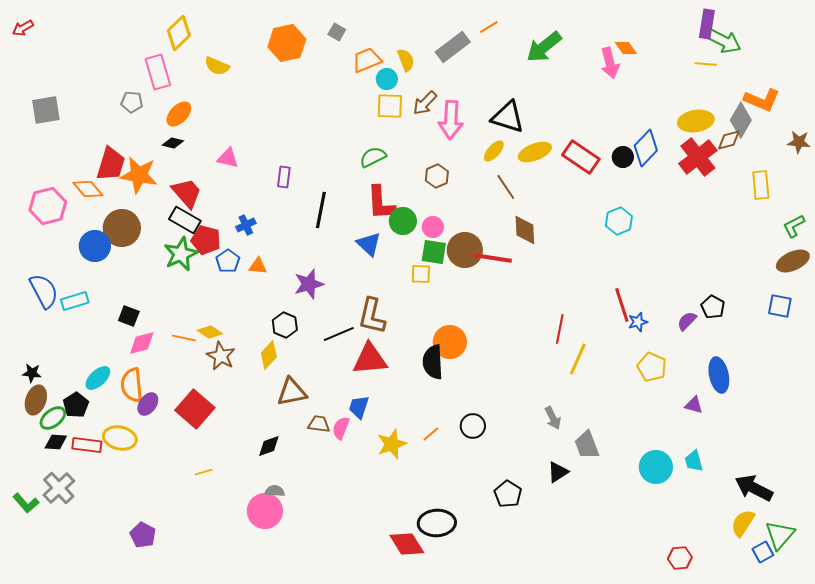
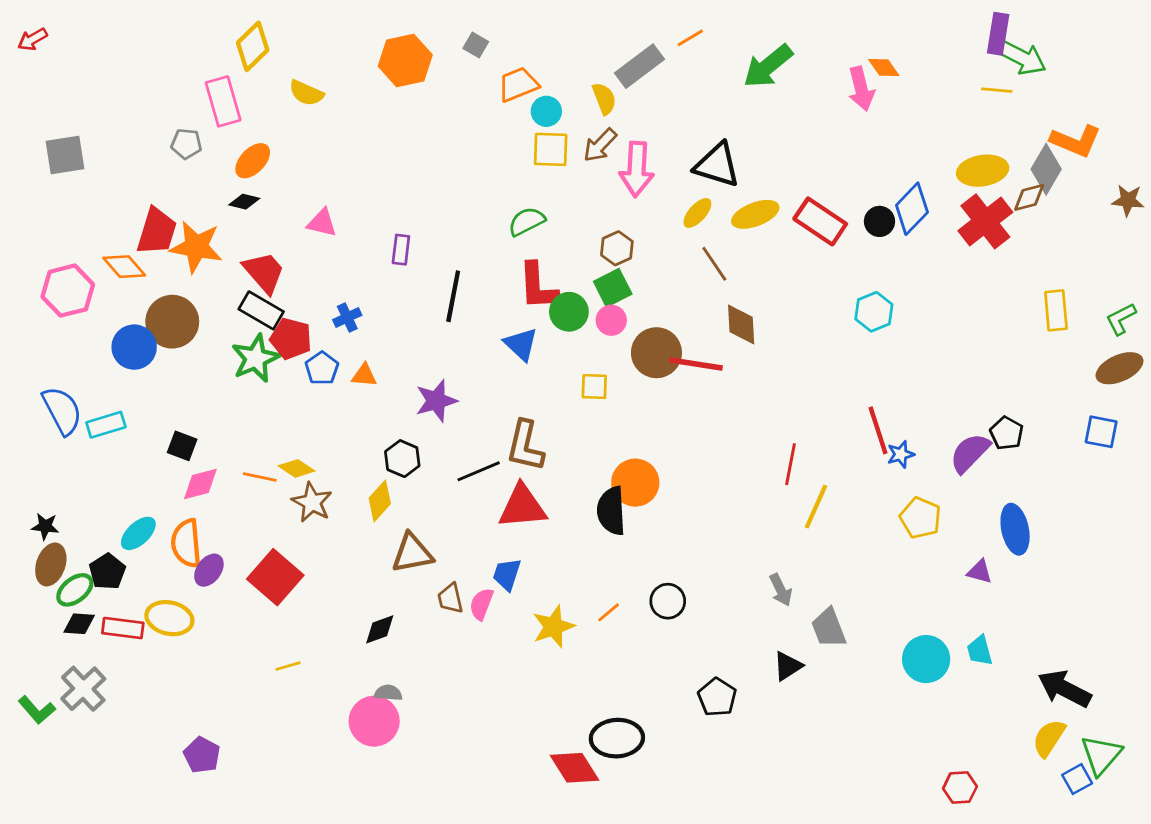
yellow semicircle: (406, 60) -> (604, 99), moved
yellow rectangle: (761, 185) -> (1056, 310), moved
green square: (434, 252) -> (613, 288), moved, turned -36
purple semicircle: (687, 321) -> (970, 453), size x1.5
brown trapezoid: (319, 424) -> (450, 598), turned -110

